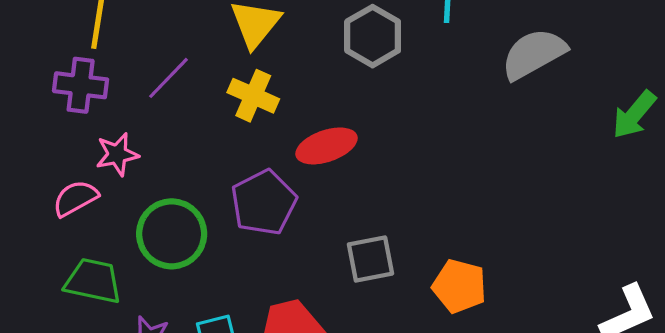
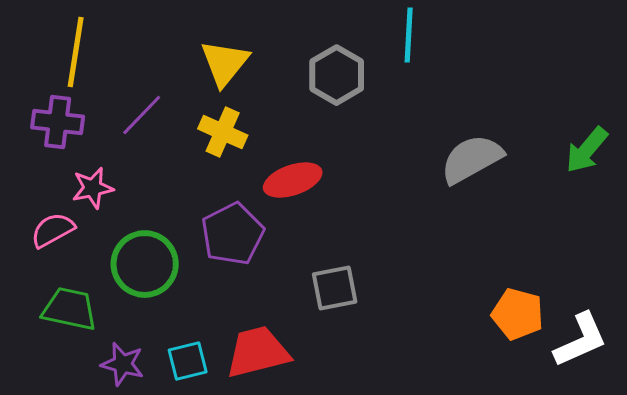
gray semicircle: (534, 54) -> (472, 159), moved
orange pentagon: (459, 286) -> (518, 314), moved

